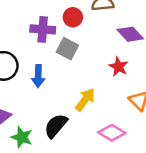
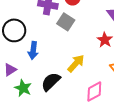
blue arrow: (38, 76) -> (33, 51), moved
pink diamond: (112, 133) -> (94, 91), turned -65

